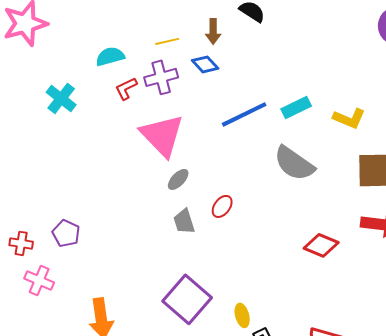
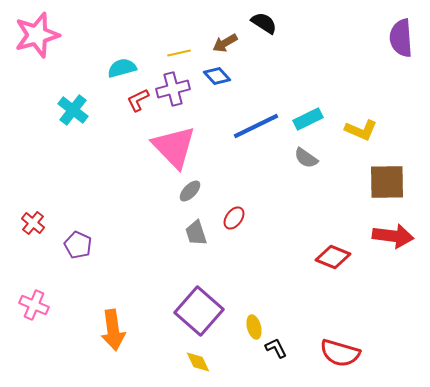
brown arrow: (213, 31) -> (225, 43), turned 60
gray semicircle: (294, 163) -> (306, 158), moved, size x0.6
red cross: (21, 243) -> (33, 223), moved, turned 30
pink cross: (39, 280) -> (34, 305), moved

